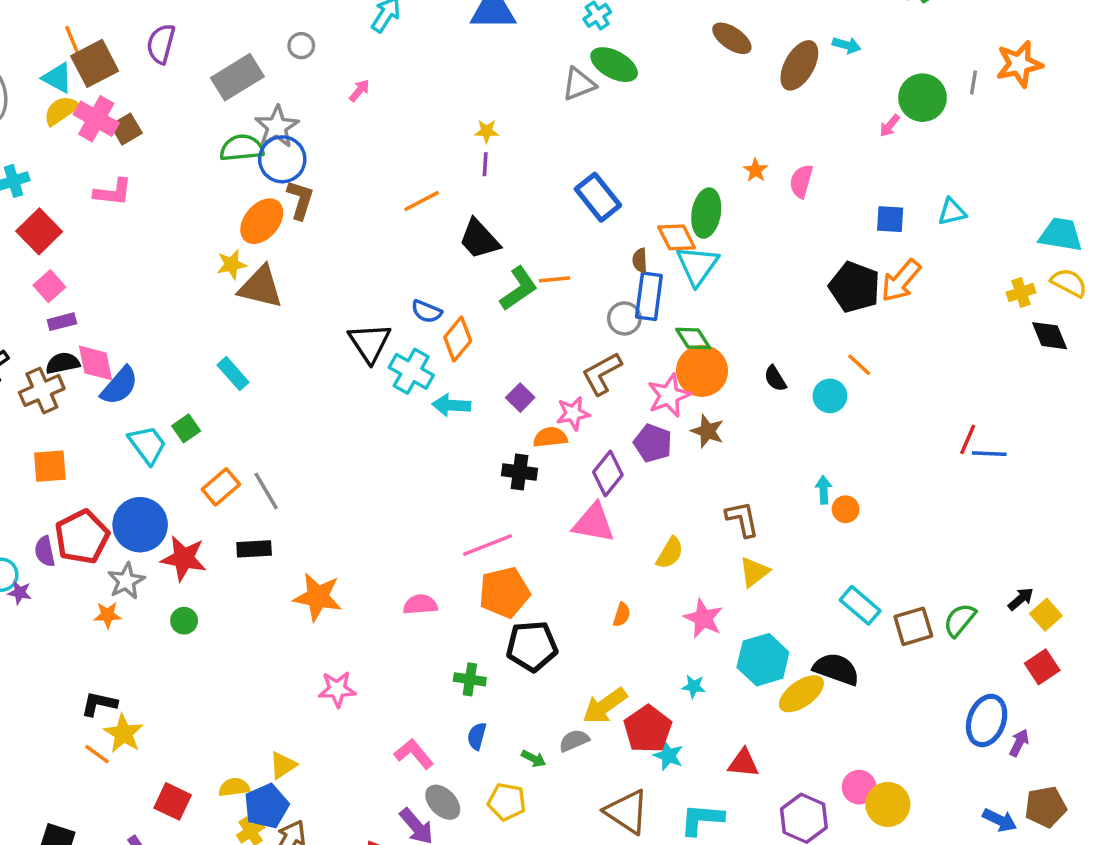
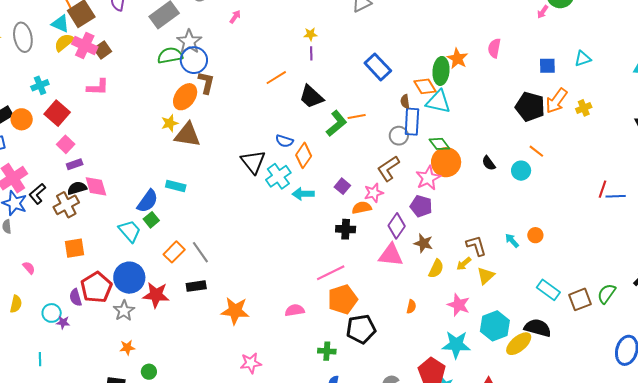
orange star: (756, 170) -> (457, 59), moved, size x1.5
cyan triangle: (697, 266) -> (438, 102), turned -48
yellow cross: (1021, 292) -> (584, 108), moved
cyan cross: (411, 371) -> (278, 176), turned 30
cyan rectangle: (233, 374) -> (176, 186), turned -30
blue semicircle: (119, 386) -> (148, 201), moved
brown star: (707, 431) -> (423, 243), moved
cyan arrow: (824, 490) -> (512, 241), moved, turned -35
orange star: (108, 615) -> (127, 348), moved
green circle: (184, 621) -> (149, 372), moved
cyan star: (694, 686) -> (456, 345), size x2.0
yellow arrow: (605, 706) -> (464, 264), moved, size x0.6

